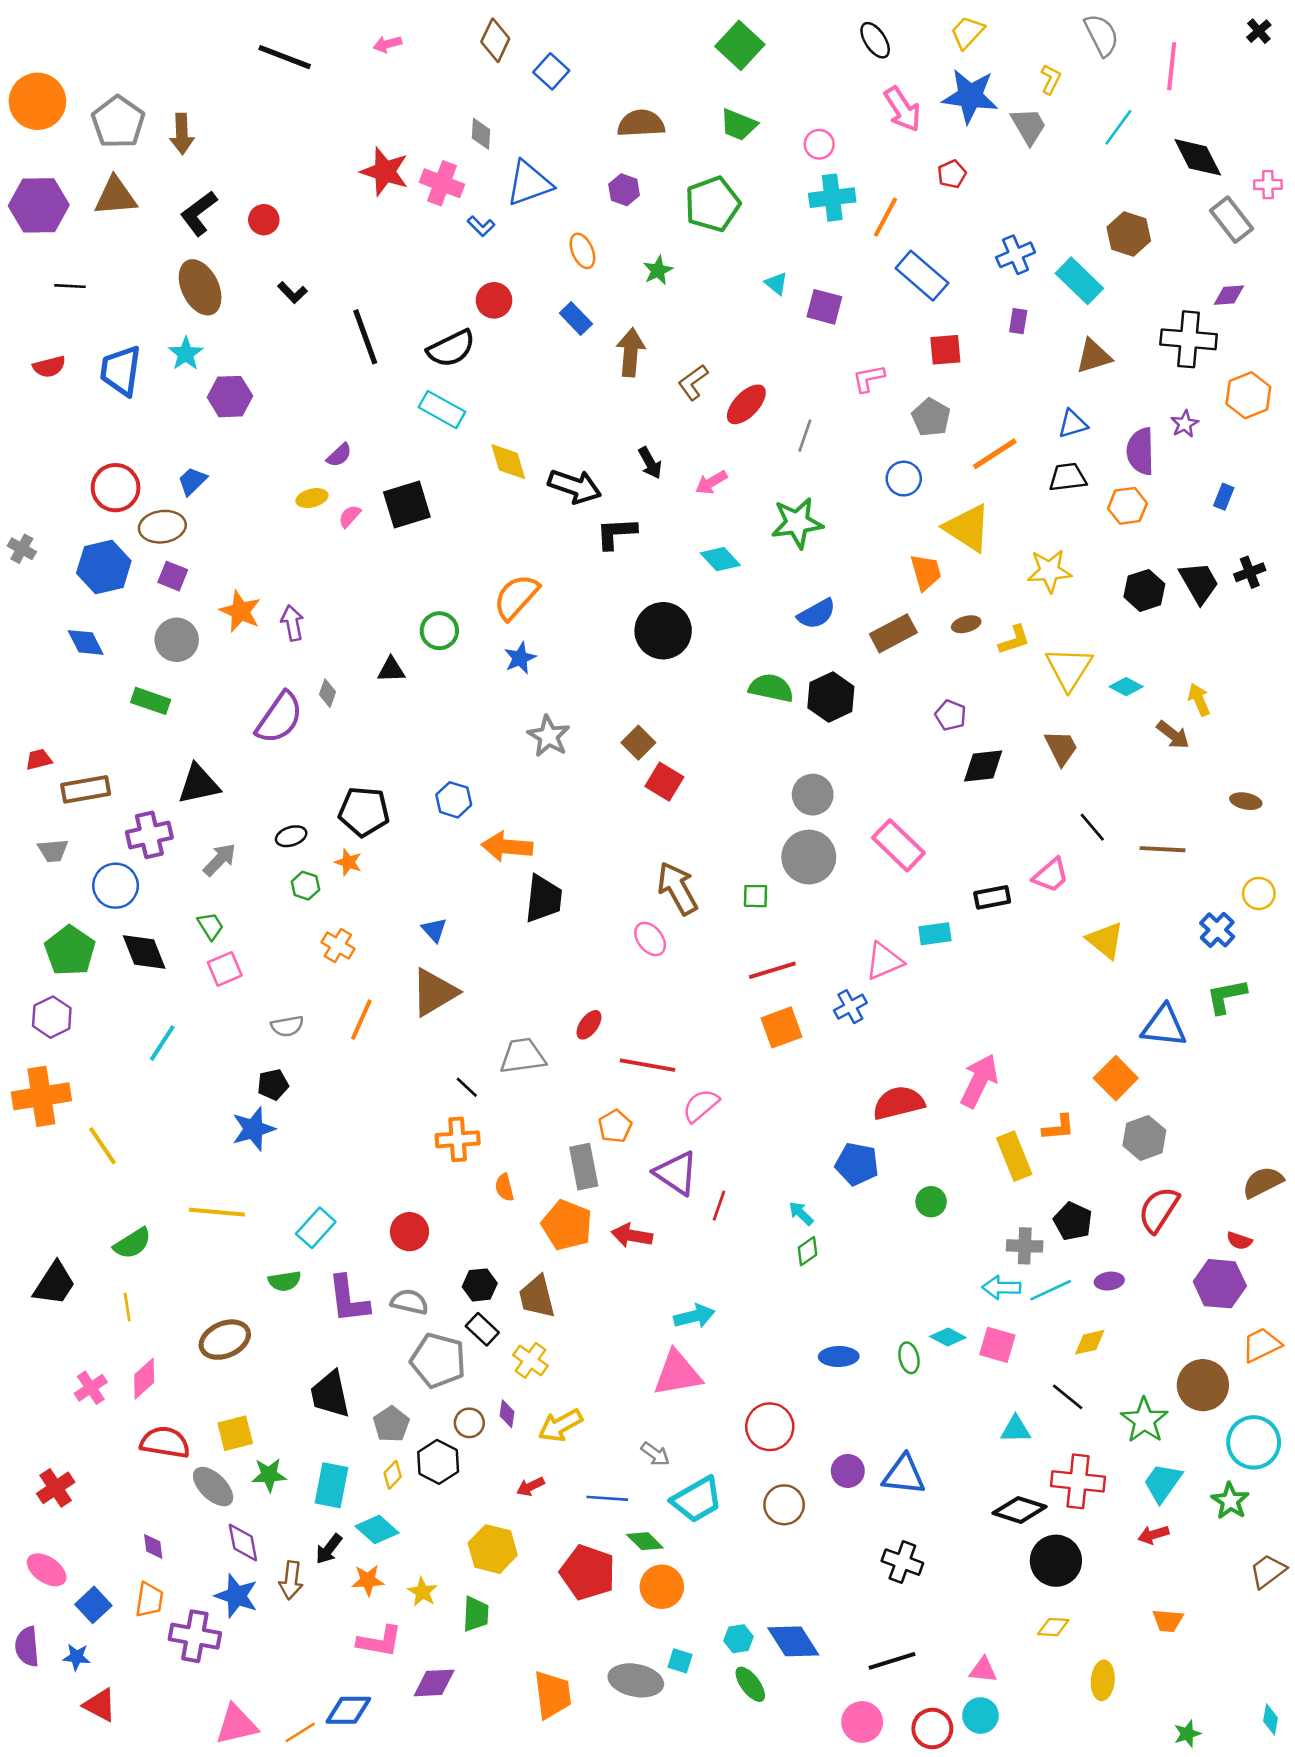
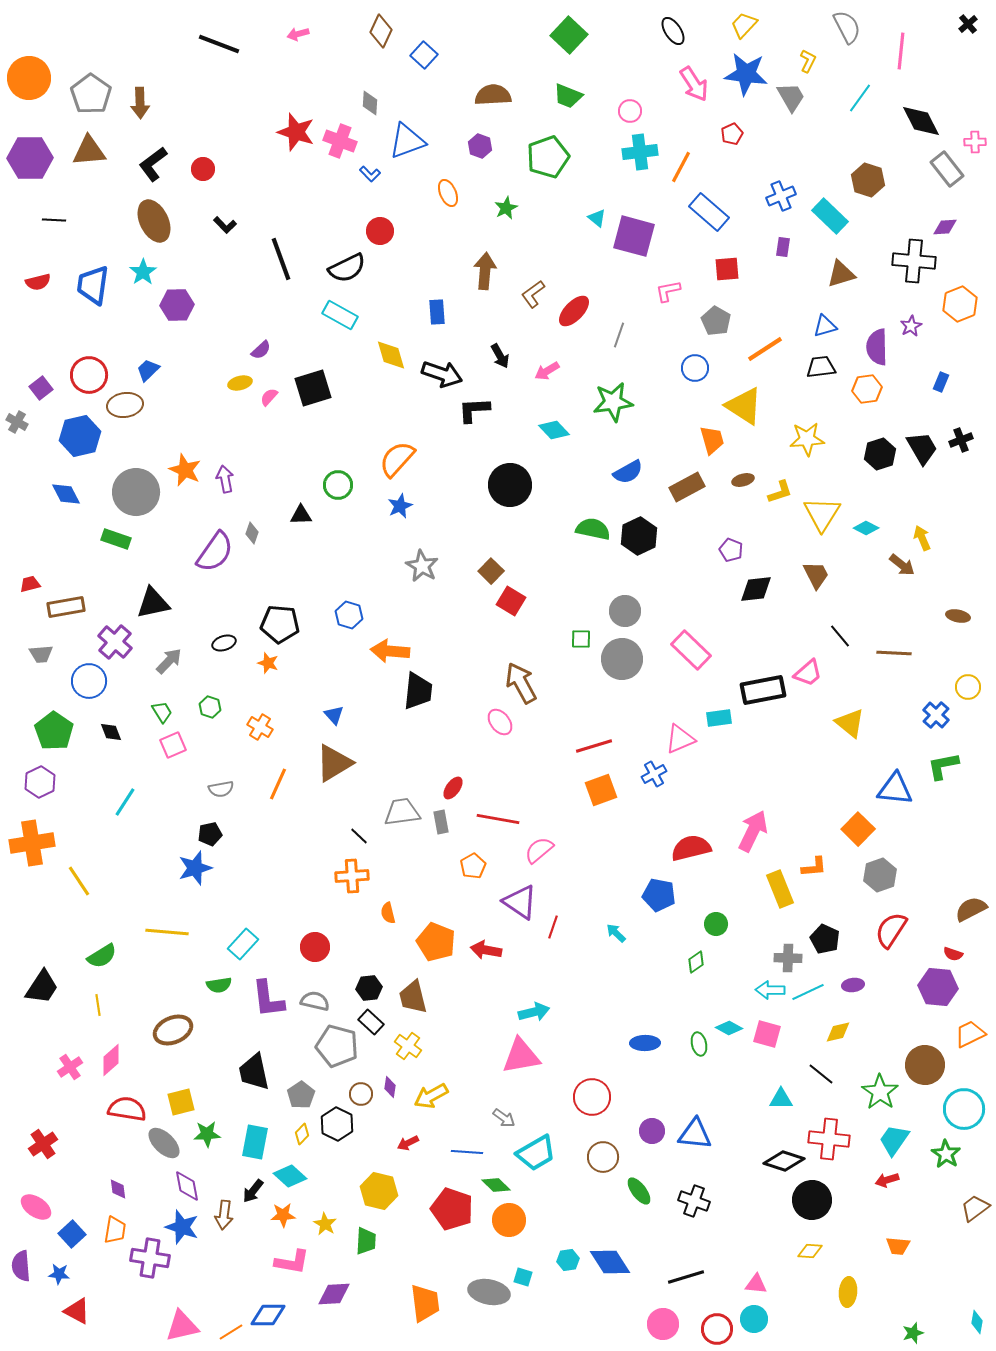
purple square: (824, 307) -> (634, 236), size x1.5
blue rectangle: (576, 319) -> (437, 312), moved, turned 40
purple square: (173, 576) -> (41, 388), moved, turned 30
gray circle: (177, 640) -> (136, 492), size x1.4
purple cross: (149, 835) -> (115, 642), turned -36
green hexagon: (305, 886) -> (210, 707), moved
green square: (755, 896) -> (581, 639), moved
black rectangle: (992, 897) -> (763, 690), size x1.6
black diamond: (144, 952) -> (111, 732), size x0.6
gray rectangle: (584, 1167) -> (441, 822), moved, size x0.7
green diamond: (807, 1251) -> (696, 962), moved
green ellipse: (750, 1684) -> (639, 1191), moved

